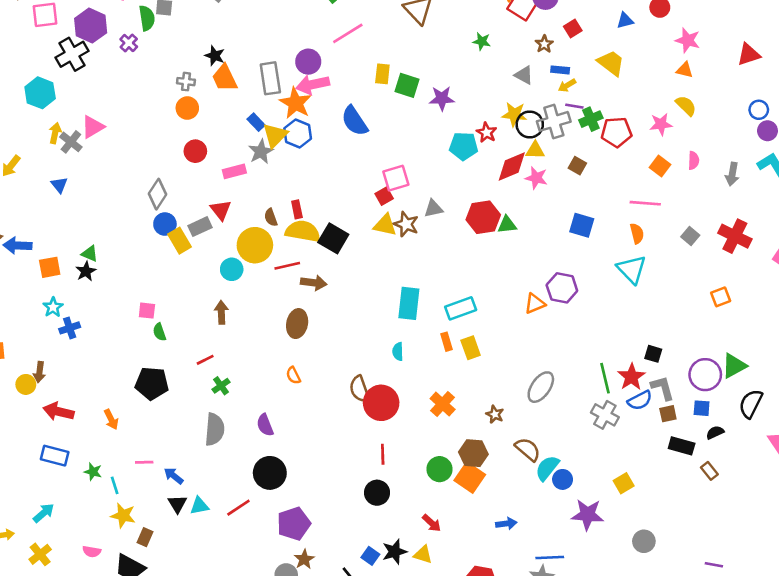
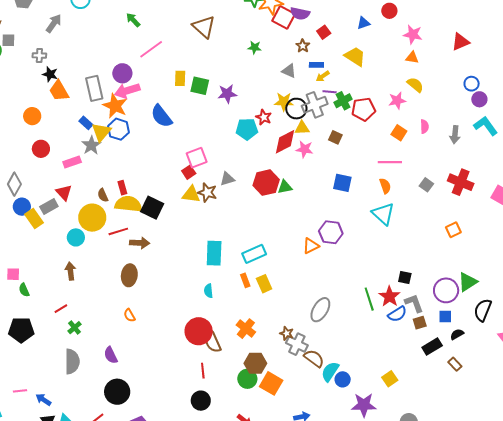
gray cross: (186, 82) -> (39, 55), moved
brown semicircle: (360, 389) -> (213, 342), moved
gray cross: (605, 415) -> (297, 344), moved
black rectangle: (682, 446) -> (432, 347), turned -42
brown hexagon: (473, 453) -> (255, 363), moved

